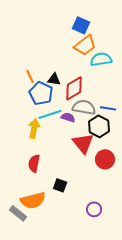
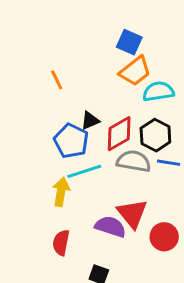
orange line: (30, 76) -> (57, 80), moved
black triangle: (54, 79) -> (90, 121), turned -32
purple semicircle: (68, 117) -> (110, 227), moved, size x1.5
black hexagon: (99, 126) -> (155, 135), moved

